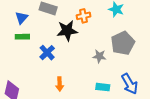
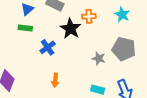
black star: (67, 31) -> (71, 29), turned 30
gray pentagon: (123, 43) -> (124, 49), turned 30

